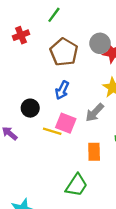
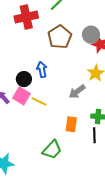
red cross: (21, 35) -> (26, 17), size x1.6
blue arrow: (62, 90) -> (42, 70), moved, turned 133
pink square: (66, 123) -> (21, 96), moved

